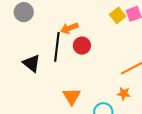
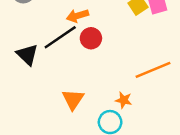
black line: (57, 47) -> (60, 37), turned 44
orange star: (124, 94) -> (124, 100), moved

